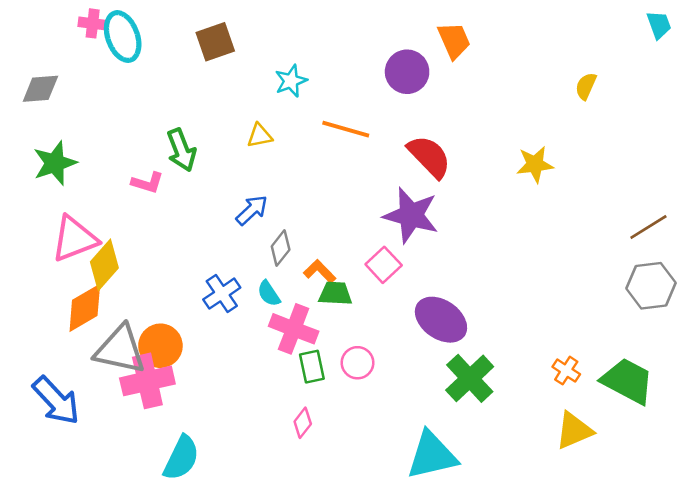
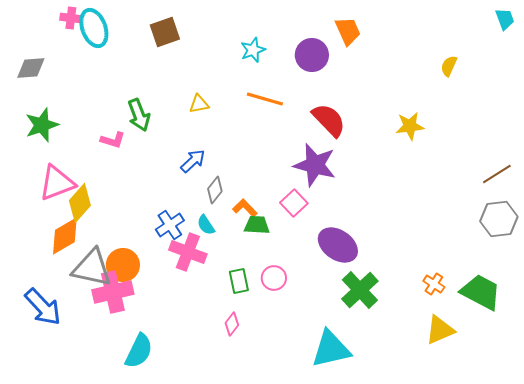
cyan star: (291, 81) -> (253, 50), moved
pink cross: (294, 329) -> (188, 252), moved

